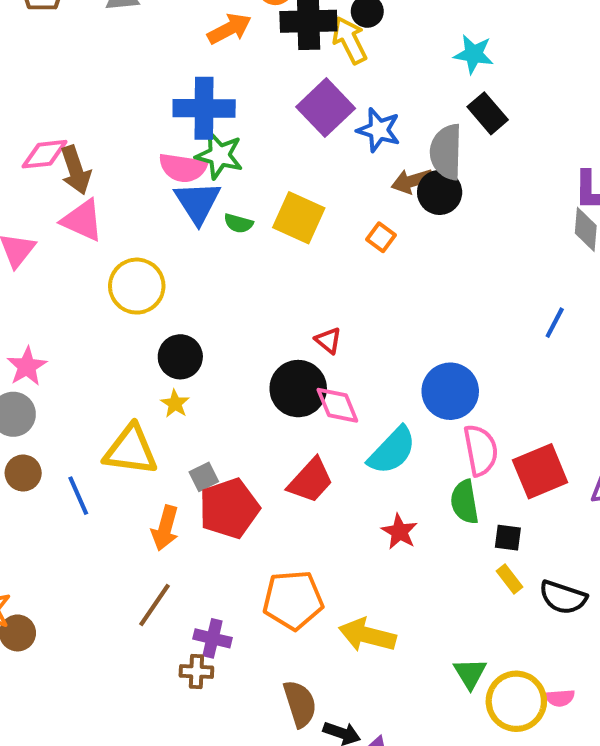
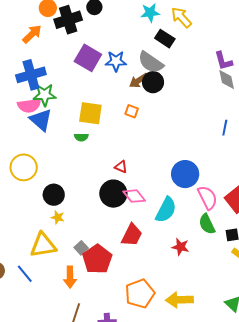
yellow arrow: (350, 40) -> (181, 17), moved
gray semicircle: (446, 152) -> (151, 62), turned -40
green semicircle: (238, 223) -> (81, 137), moved

